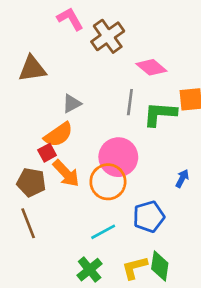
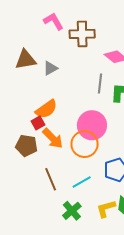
brown cross: (108, 36) -> (82, 34), turned 35
gray triangle: (72, 104) -> (50, 68), moved
brown line: (28, 223) -> (51, 179), moved

